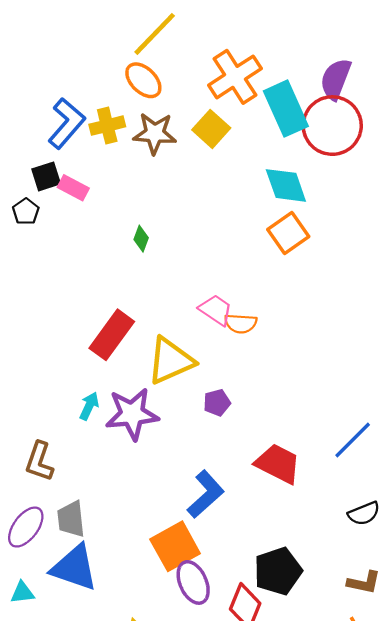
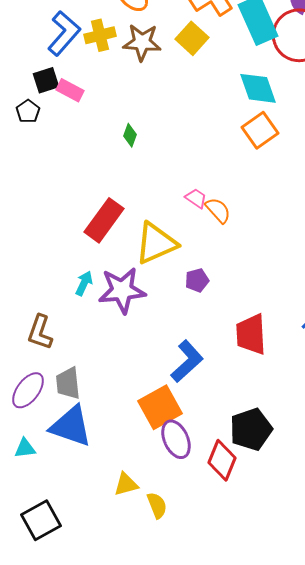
pink trapezoid: (216, 310) -> (196, 198), size x0.7
orange semicircle: (241, 323) -> (218, 210), turned -136
red trapezoid: (278, 464) -> (251, 334), turned -120

